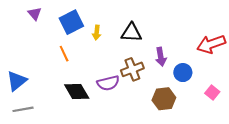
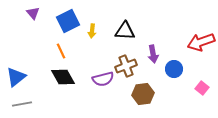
black diamond: (77, 91) -> (63, 77), moved
brown hexagon: (164, 99) -> (143, 94), moved

